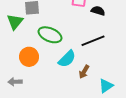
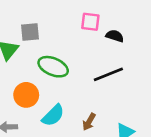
cyan semicircle: (67, 59) -> (53, 115), moved
brown arrow: (84, 72) -> (89, 122), moved

